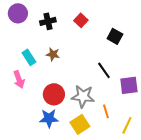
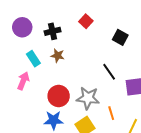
purple circle: (18, 13) -> (22, 27), moved
black cross: (48, 21) -> (53, 31), moved
pink arrow: (19, 79) -> (23, 81), turned -138

